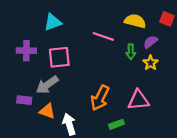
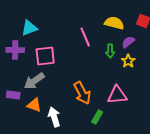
cyan triangle: (53, 22) -> (29, 28), moved
pink line: (103, 36) -> (85, 37), turned 48
orange arrow: (100, 98) -> (82, 93), turned -55
green rectangle: (116, 124) -> (97, 117), turned -40

